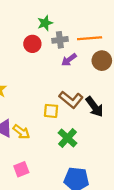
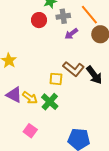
orange line: (90, 38) -> (89, 15), turned 55
green cross: (68, 138) -> (50, 102), moved
pink square: (21, 169) -> (30, 131), turned -32

